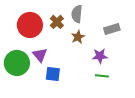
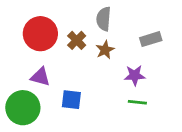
brown cross: (57, 22) -> (77, 40), moved
purple triangle: (40, 55) -> (40, 77), moved, turned -35
green circle: (17, 63) -> (23, 108), moved

